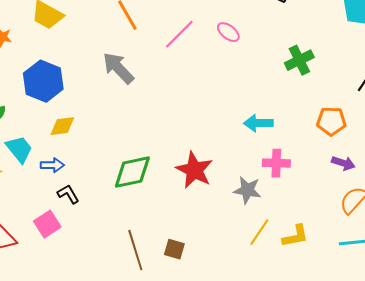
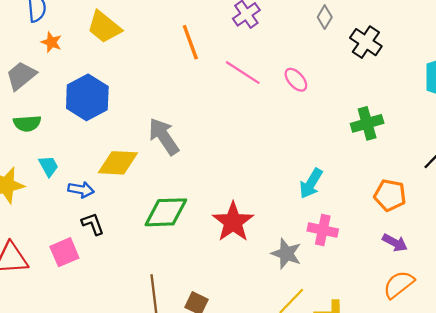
pink line: (179, 34) -> (243, 73), turned 68
gray arrow: (118, 68) -> (164, 136), moved
cyan arrow: (258, 123) -> (311, 183), turned -68
yellow diamond: (62, 126) -> (118, 163), moved, size x1.4
cyan trapezoid: (19, 149) -> (48, 166), size x0.7

